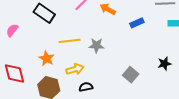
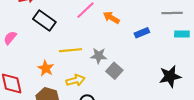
black star: (164, 64) -> (170, 76), size x1.5
gray square: (131, 75) -> (114, 71), moved

